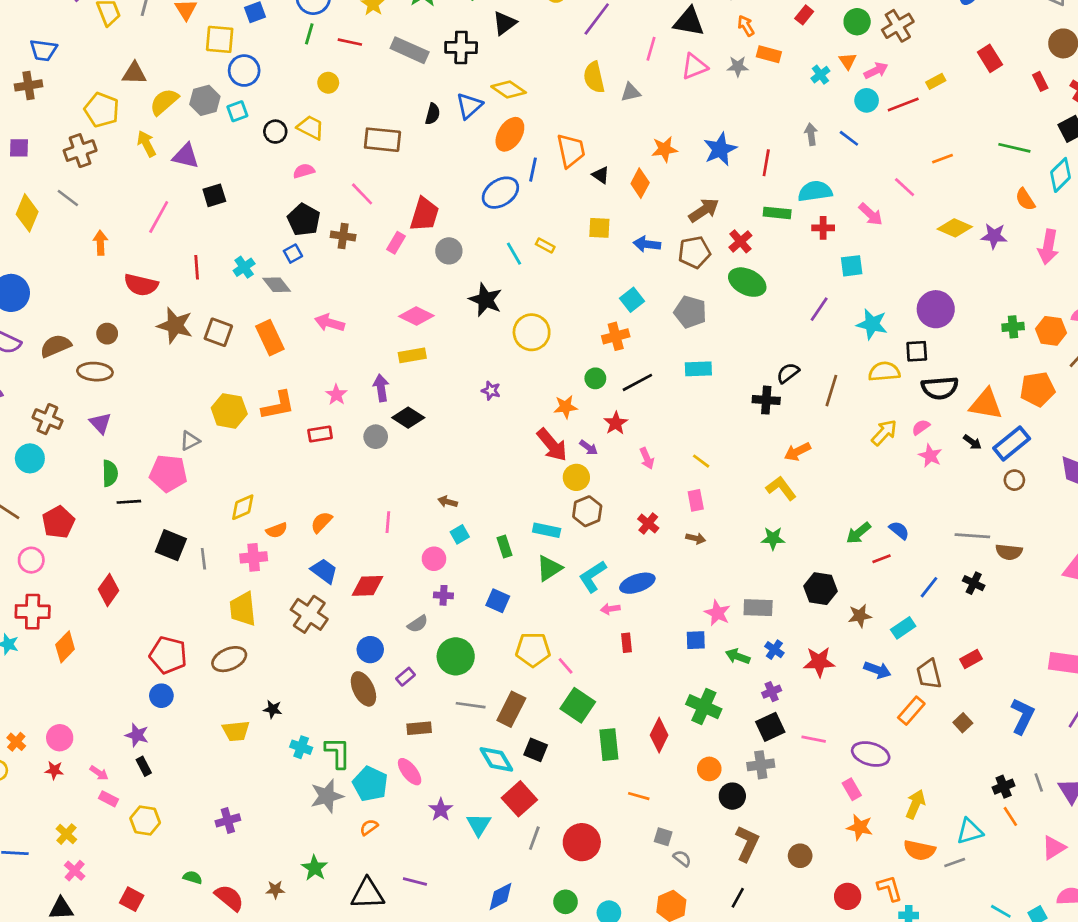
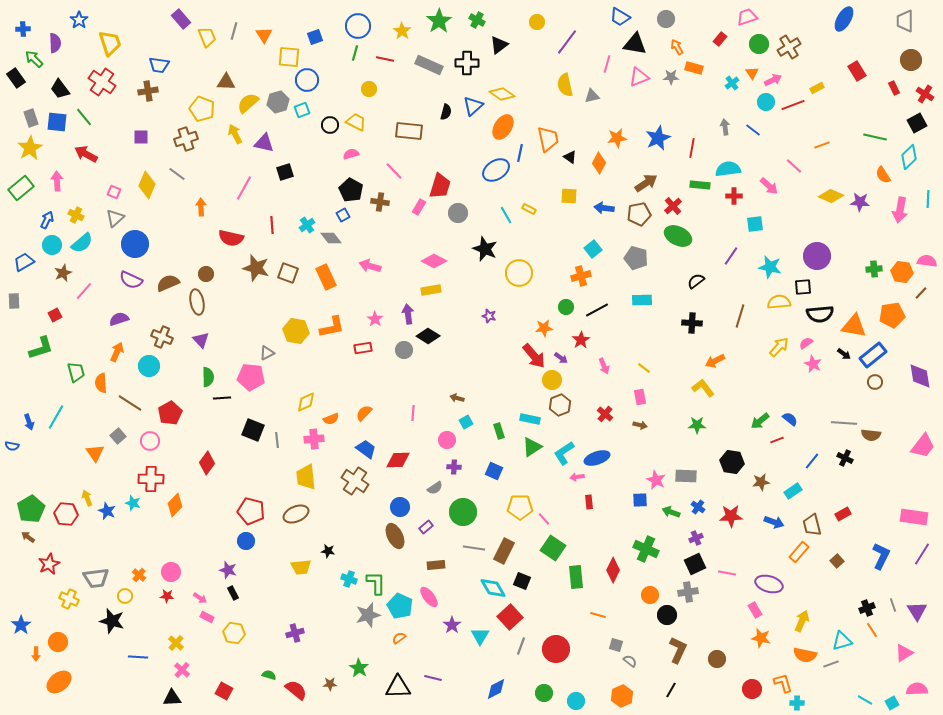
brown ellipse: (95, 372) -> (197, 302), turned 75
black semicircle: (788, 373) -> (696, 281), moved

